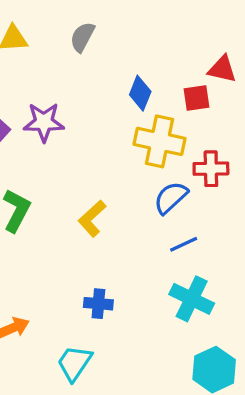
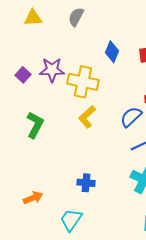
yellow cross: (160, 141) -> (83, 82), moved
yellow L-shape: (92, 219) -> (87, 117), moved

